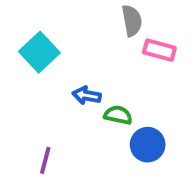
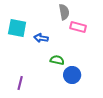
cyan square: (39, 52) -> (17, 28), turned -36
blue arrow: (87, 95) -> (41, 38), moved

